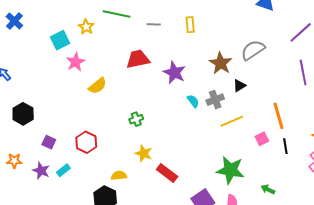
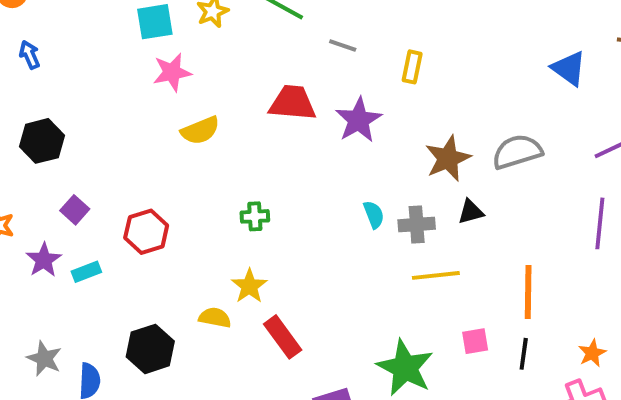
purple star: (174, 73) -> (359, 120), moved
pink square: (262, 139) -> (475, 341), moved
yellow semicircle: (119, 176) -> (215, 318), moved

